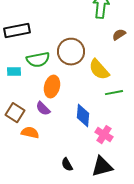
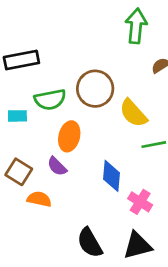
black semicircle: (67, 165) -> (90, 243), size x1.6

